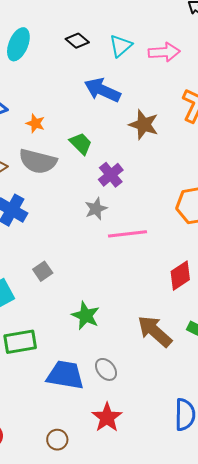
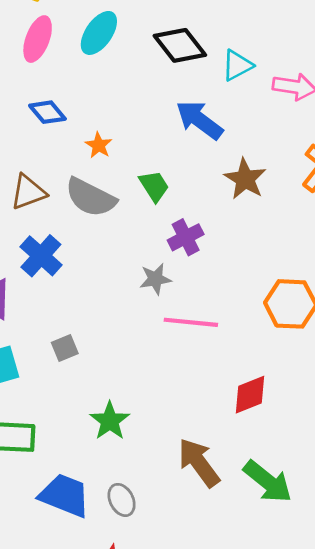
black diamond: (77, 41) -> (180, 45), size x1.6

